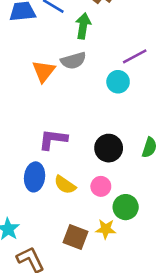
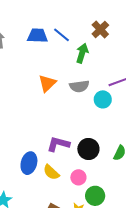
gray semicircle: (73, 61) -> (79, 86), moved
purple L-shape: (53, 139) -> (58, 144), moved

